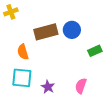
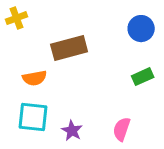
blue circle: (72, 30) -> (141, 29), moved
orange semicircle: (23, 52) -> (35, 78), turned -84

